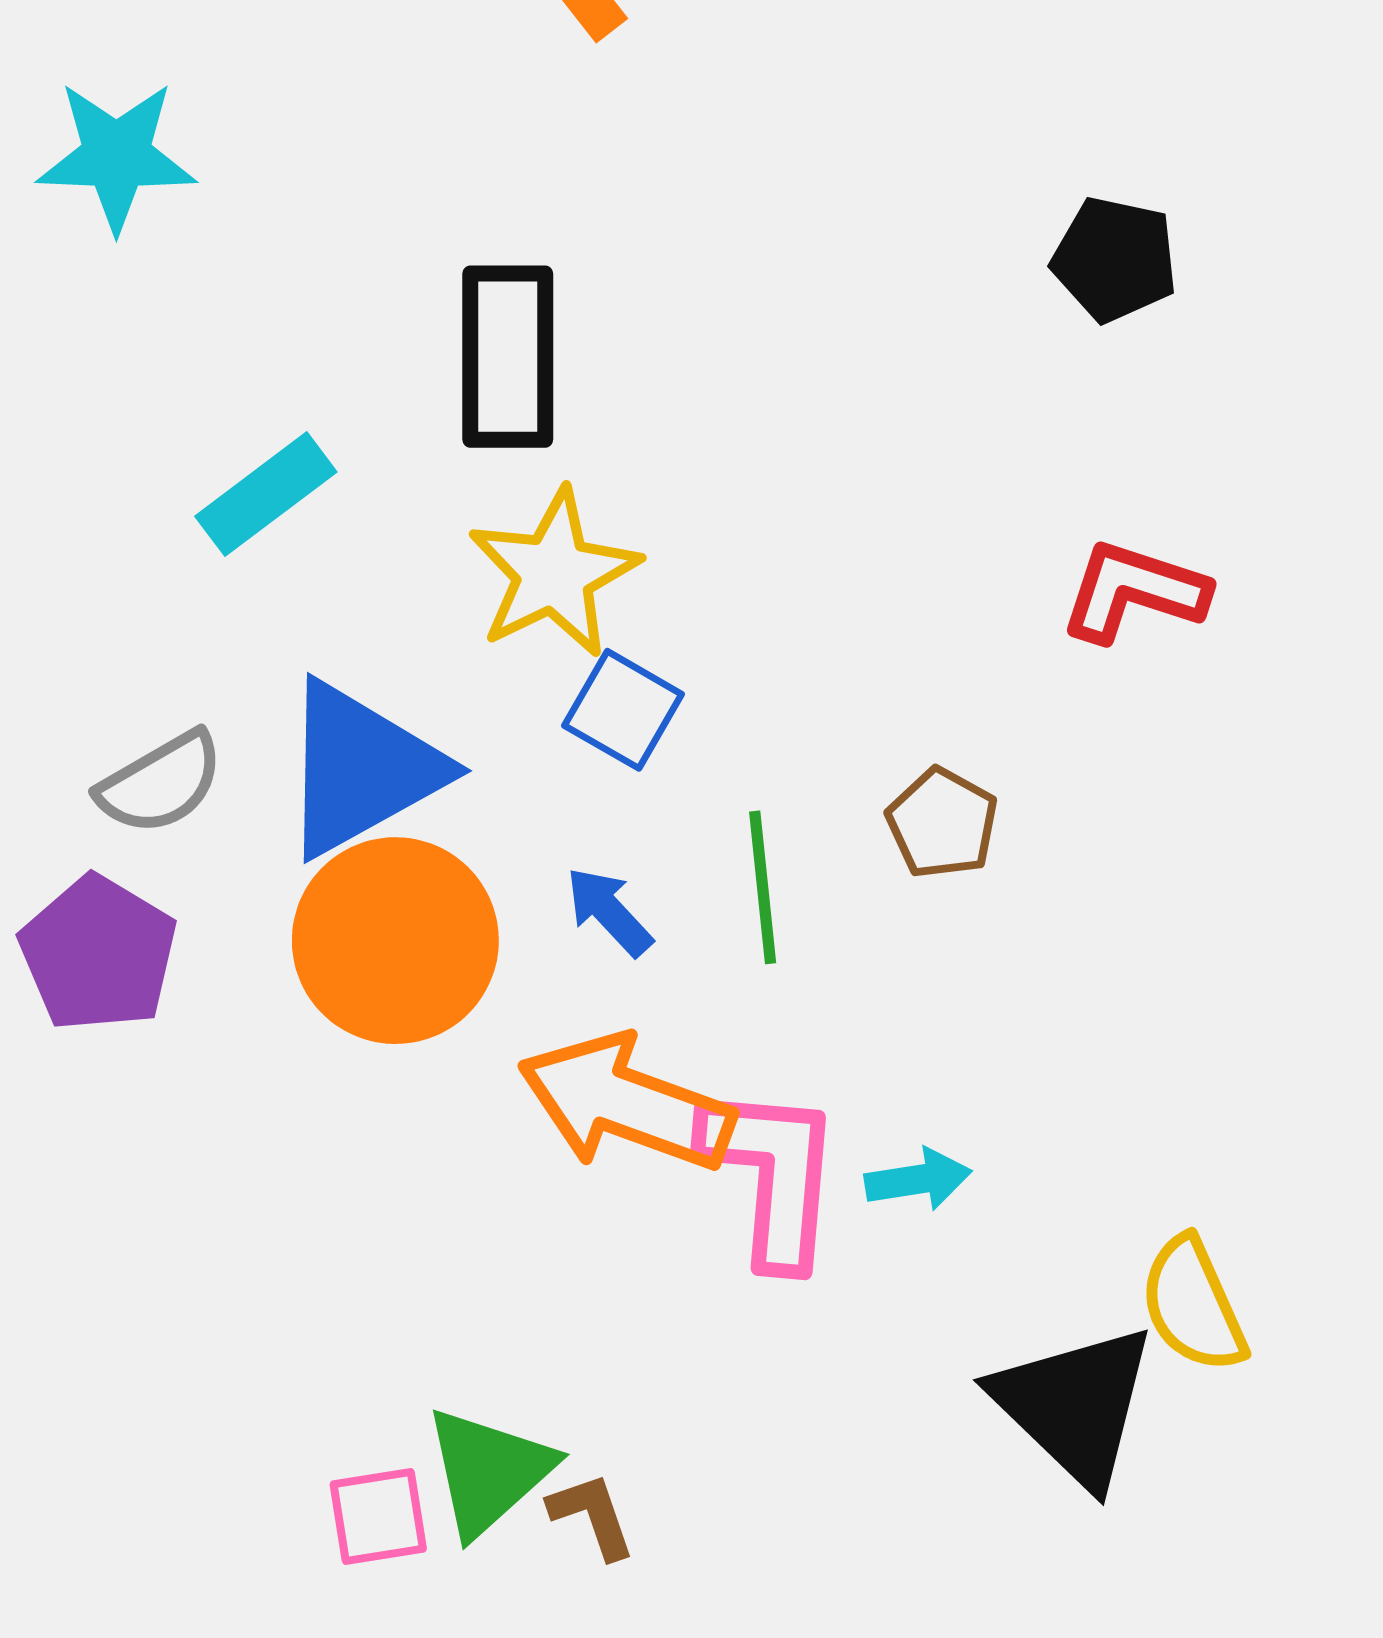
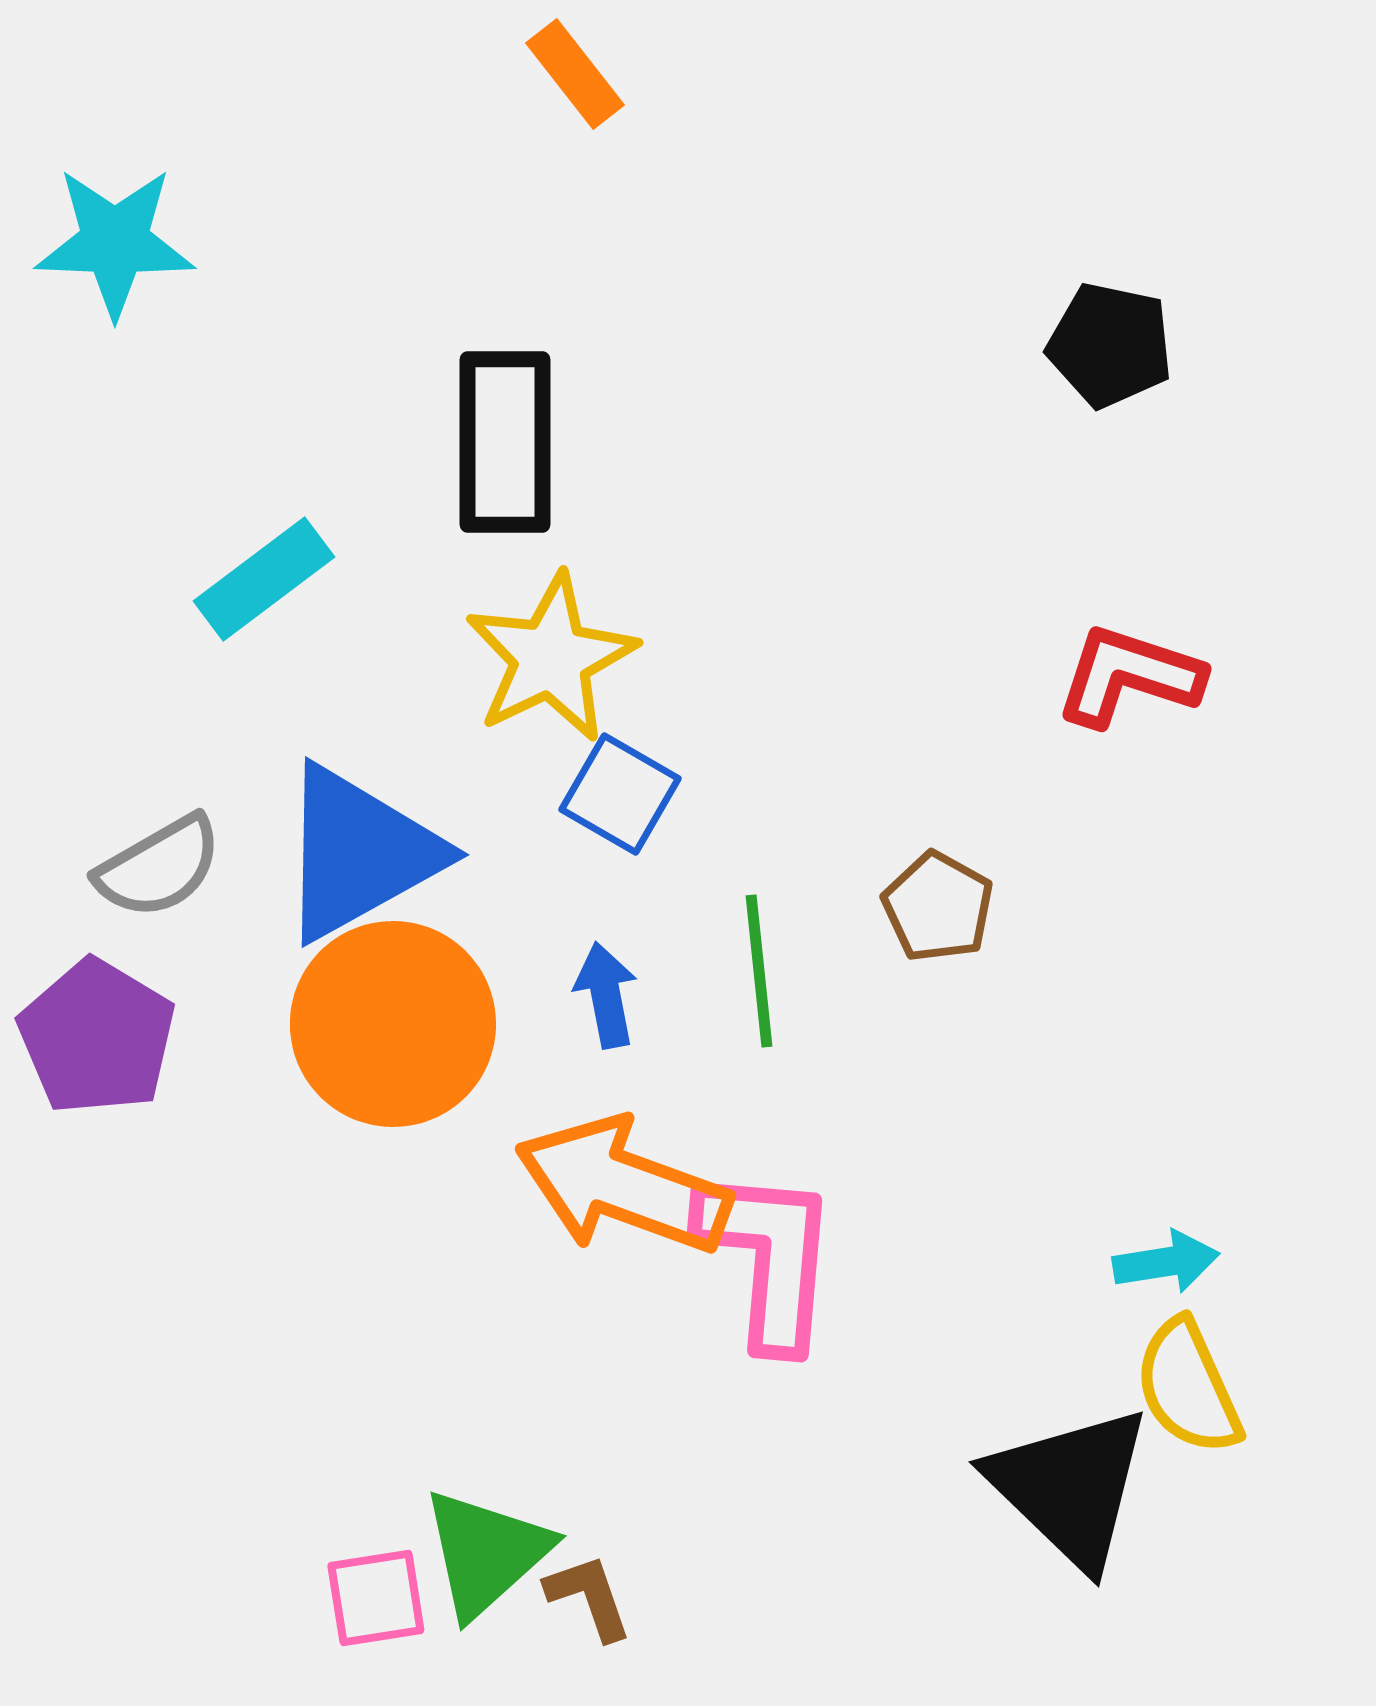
blue arrow: (609, 911) -> (606, 995), turned 32
cyan arrow: (918, 1179) -> (1166, 1262), moved

